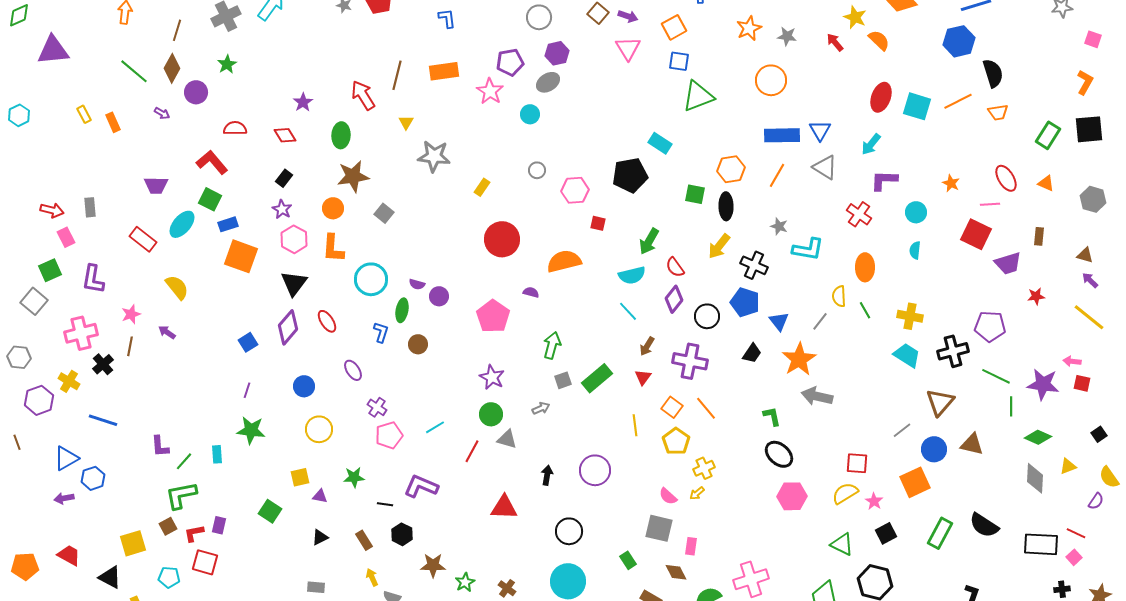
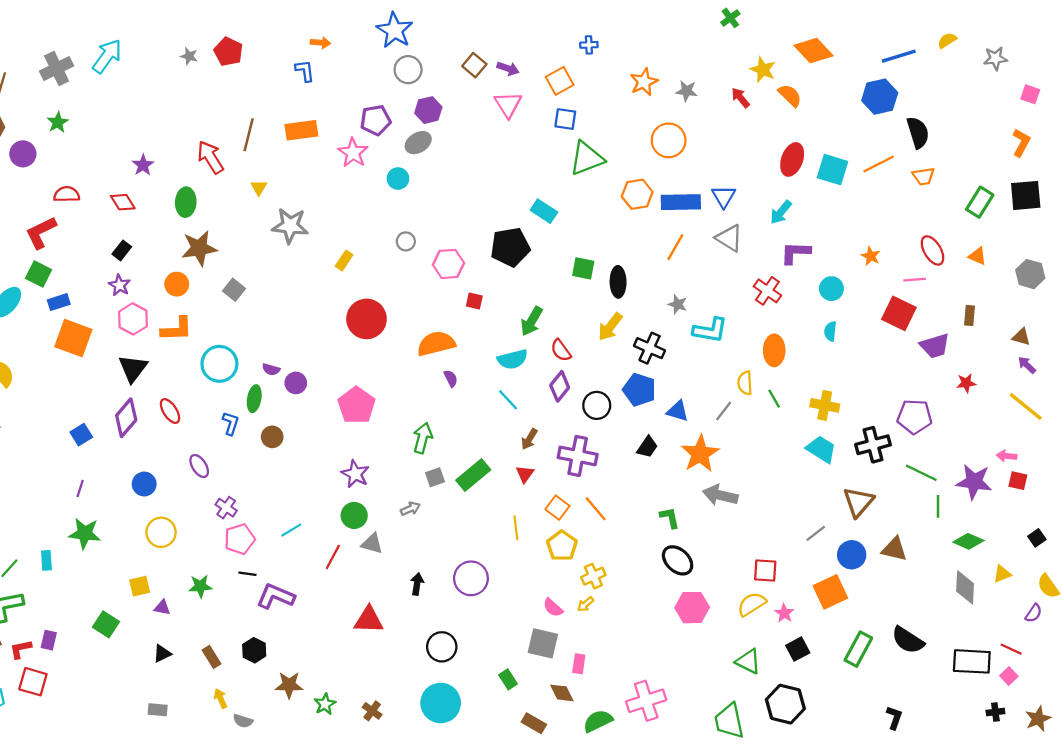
red L-shape: (212, 162) -> (41, 232), turned -76
orange hexagon: (731, 169) -> (637, 194), moved
orange L-shape: (333, 248) -> (177, 329), turned -96
purple semicircle: (531, 292) -> (451, 378), moved, turned 49
blue triangle: (779, 321) -> (678, 411), turned -35
black line: (385, 504) -> (247, 574), moved

